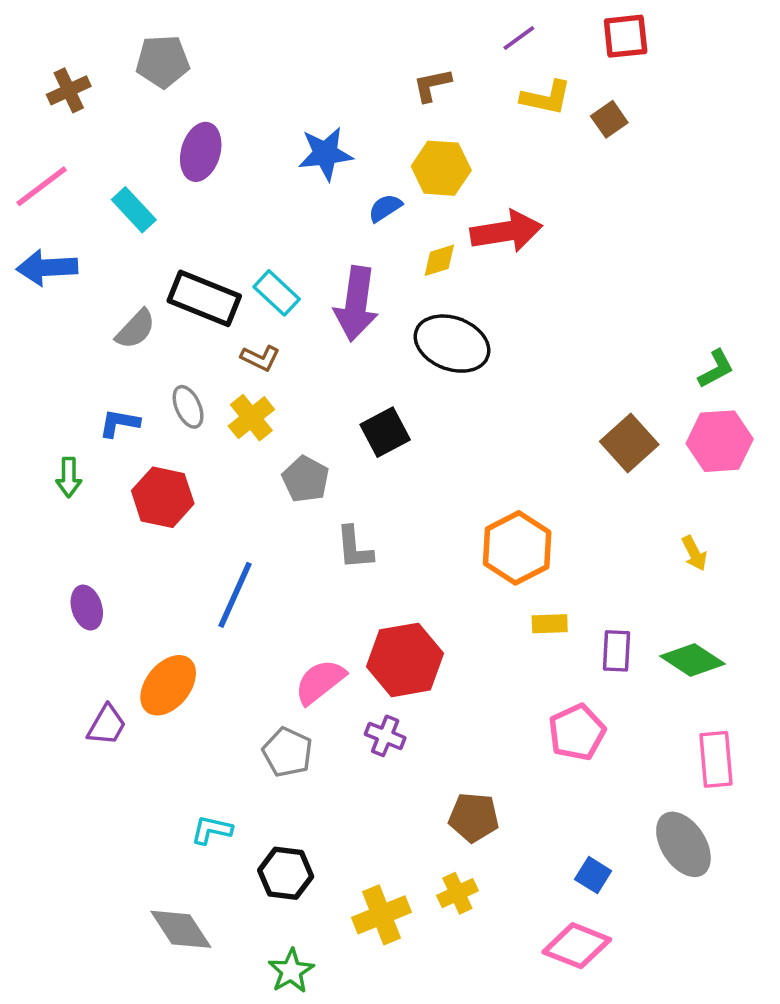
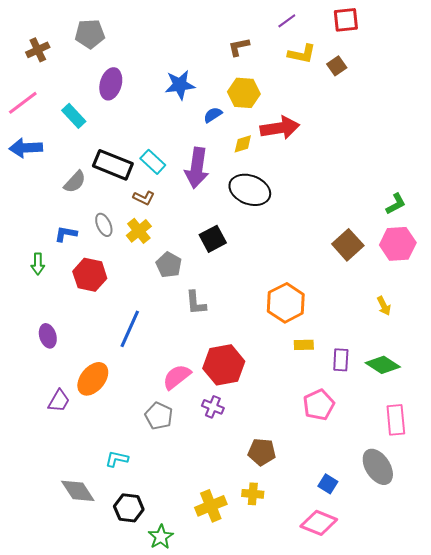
black hexagon: (286, 873) -> (129, 508), moved
yellow cross: (457, 893) -> (253, 494), turned 30
gray diamond: (181, 929) -> (78, 491), moved

